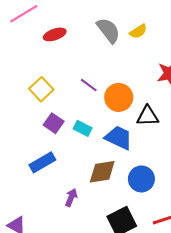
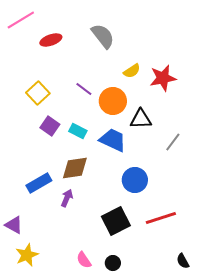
yellow semicircle: (138, 31) -> (132, 71), moved
blue rectangle: (42, 162) -> (39, 183), moved
brown diamond: (102, 172) -> (75, 168), moved

